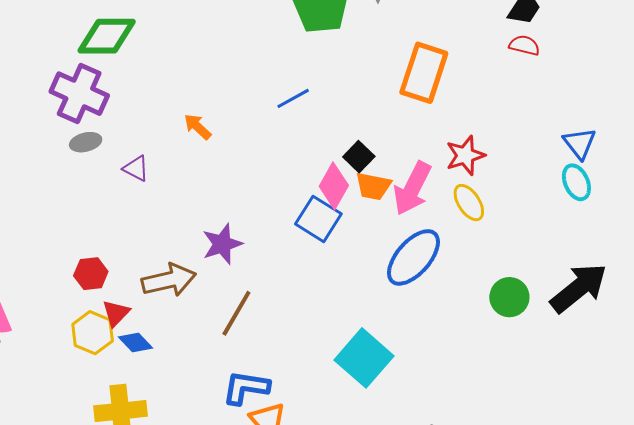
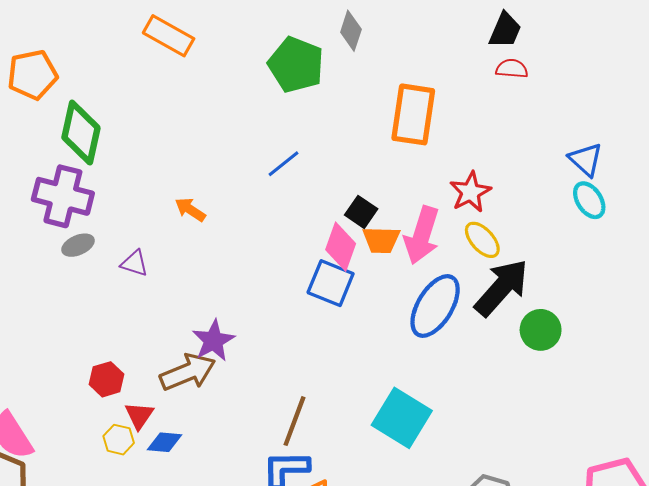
green diamond: (107, 36) -> (81, 133), turned -68
purple star: (222, 244) -> (213, 341), moved
black arrow: (579, 288) -> (502, 288), moved
brown line: (236, 313) -> (295, 421), moved
yellow hexagon: (93, 333) -> (119, 440), size x0.7
blue diamond: (136, 343) -> (164, 442), turned -32

